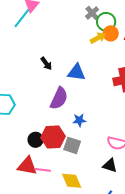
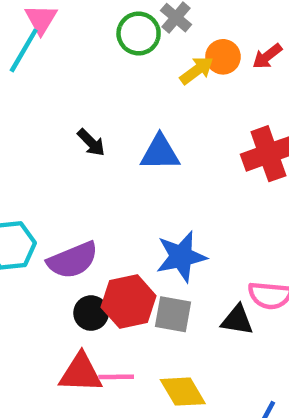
green circle: (106, 22) -> (139, 33), moved
purple semicircle: (59, 98) -> (73, 260), moved, turned 50
blue star: (79, 120) -> (181, 257), size x1.6
black triangle: (110, 165) -> (237, 320), moved

